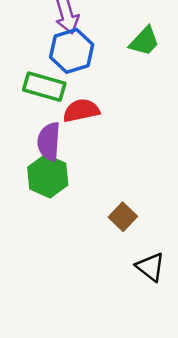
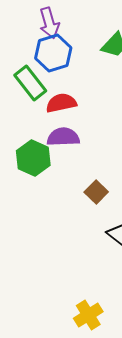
green rectangle: (44, 87) -> (30, 83), turned 36
purple semicircle: (49, 142) -> (63, 137), moved, turned 84

